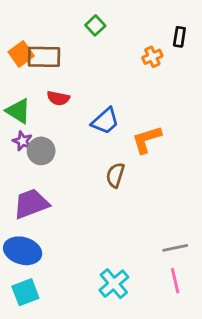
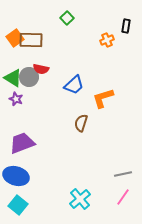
gray circle: (41, 151) -> (29, 77), moved
pink line: (175, 281) -> (123, 197), turned 48
cyan square: (25, 292) -> (18, 205), turned -30

